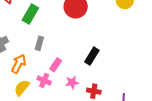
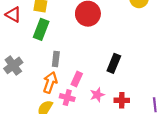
orange arrow: (19, 64) -> (50, 82), moved

